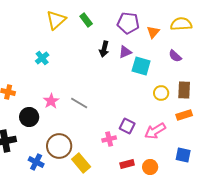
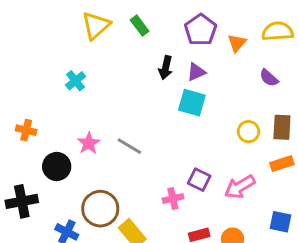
purple pentagon: (128, 23) -> (201, 30), turned 30
cyan square: (141, 66) -> (192, 103), moved

